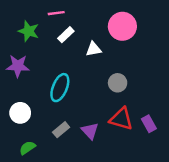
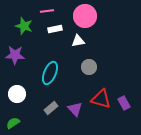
pink circle: (122, 26) -> (85, 16), moved
white rectangle: (66, 35) -> (55, 29), turned 32
gray circle: (118, 83) -> (89, 67), moved
green semicircle: (27, 148) -> (13, 123), moved

